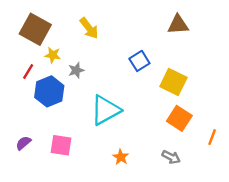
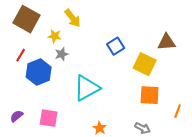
brown triangle: (178, 25) -> (167, 42), moved
yellow star: (53, 55) -> (55, 36), moved
orange square: (179, 118) -> (150, 95), turned -30

